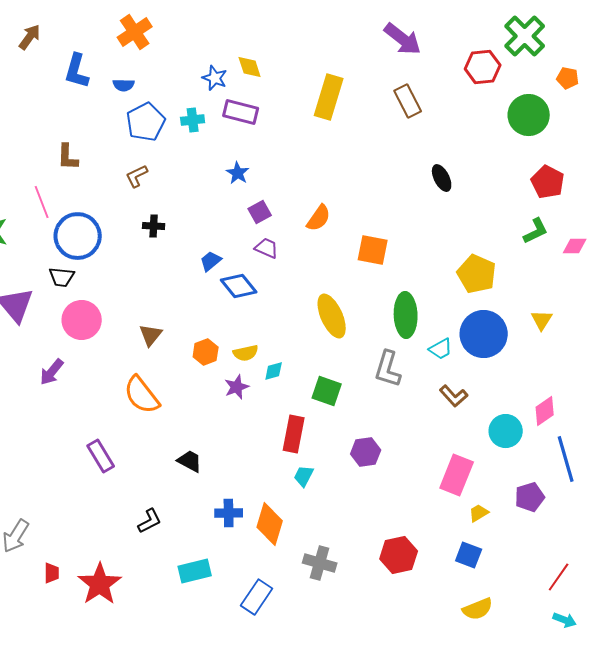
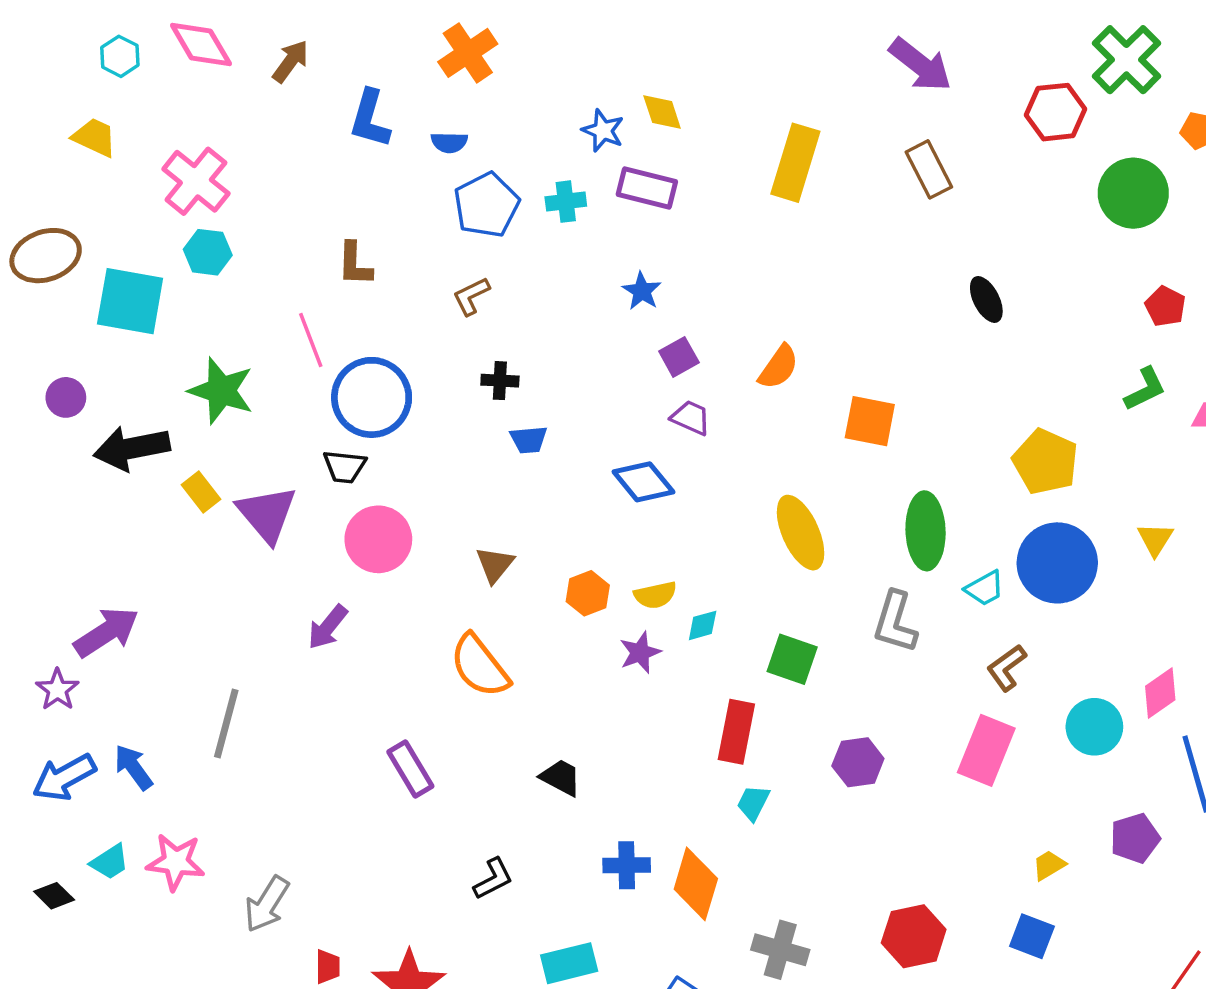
red pentagon: (548, 182) -> (1165, 306), size x0.7
blue trapezoid: (211, 261) -> (529, 440), moved, turned -145
brown L-shape: (454, 396) -> (1007, 668), turned 96
pink rectangle: (457, 475) -> (986, 750), moved

